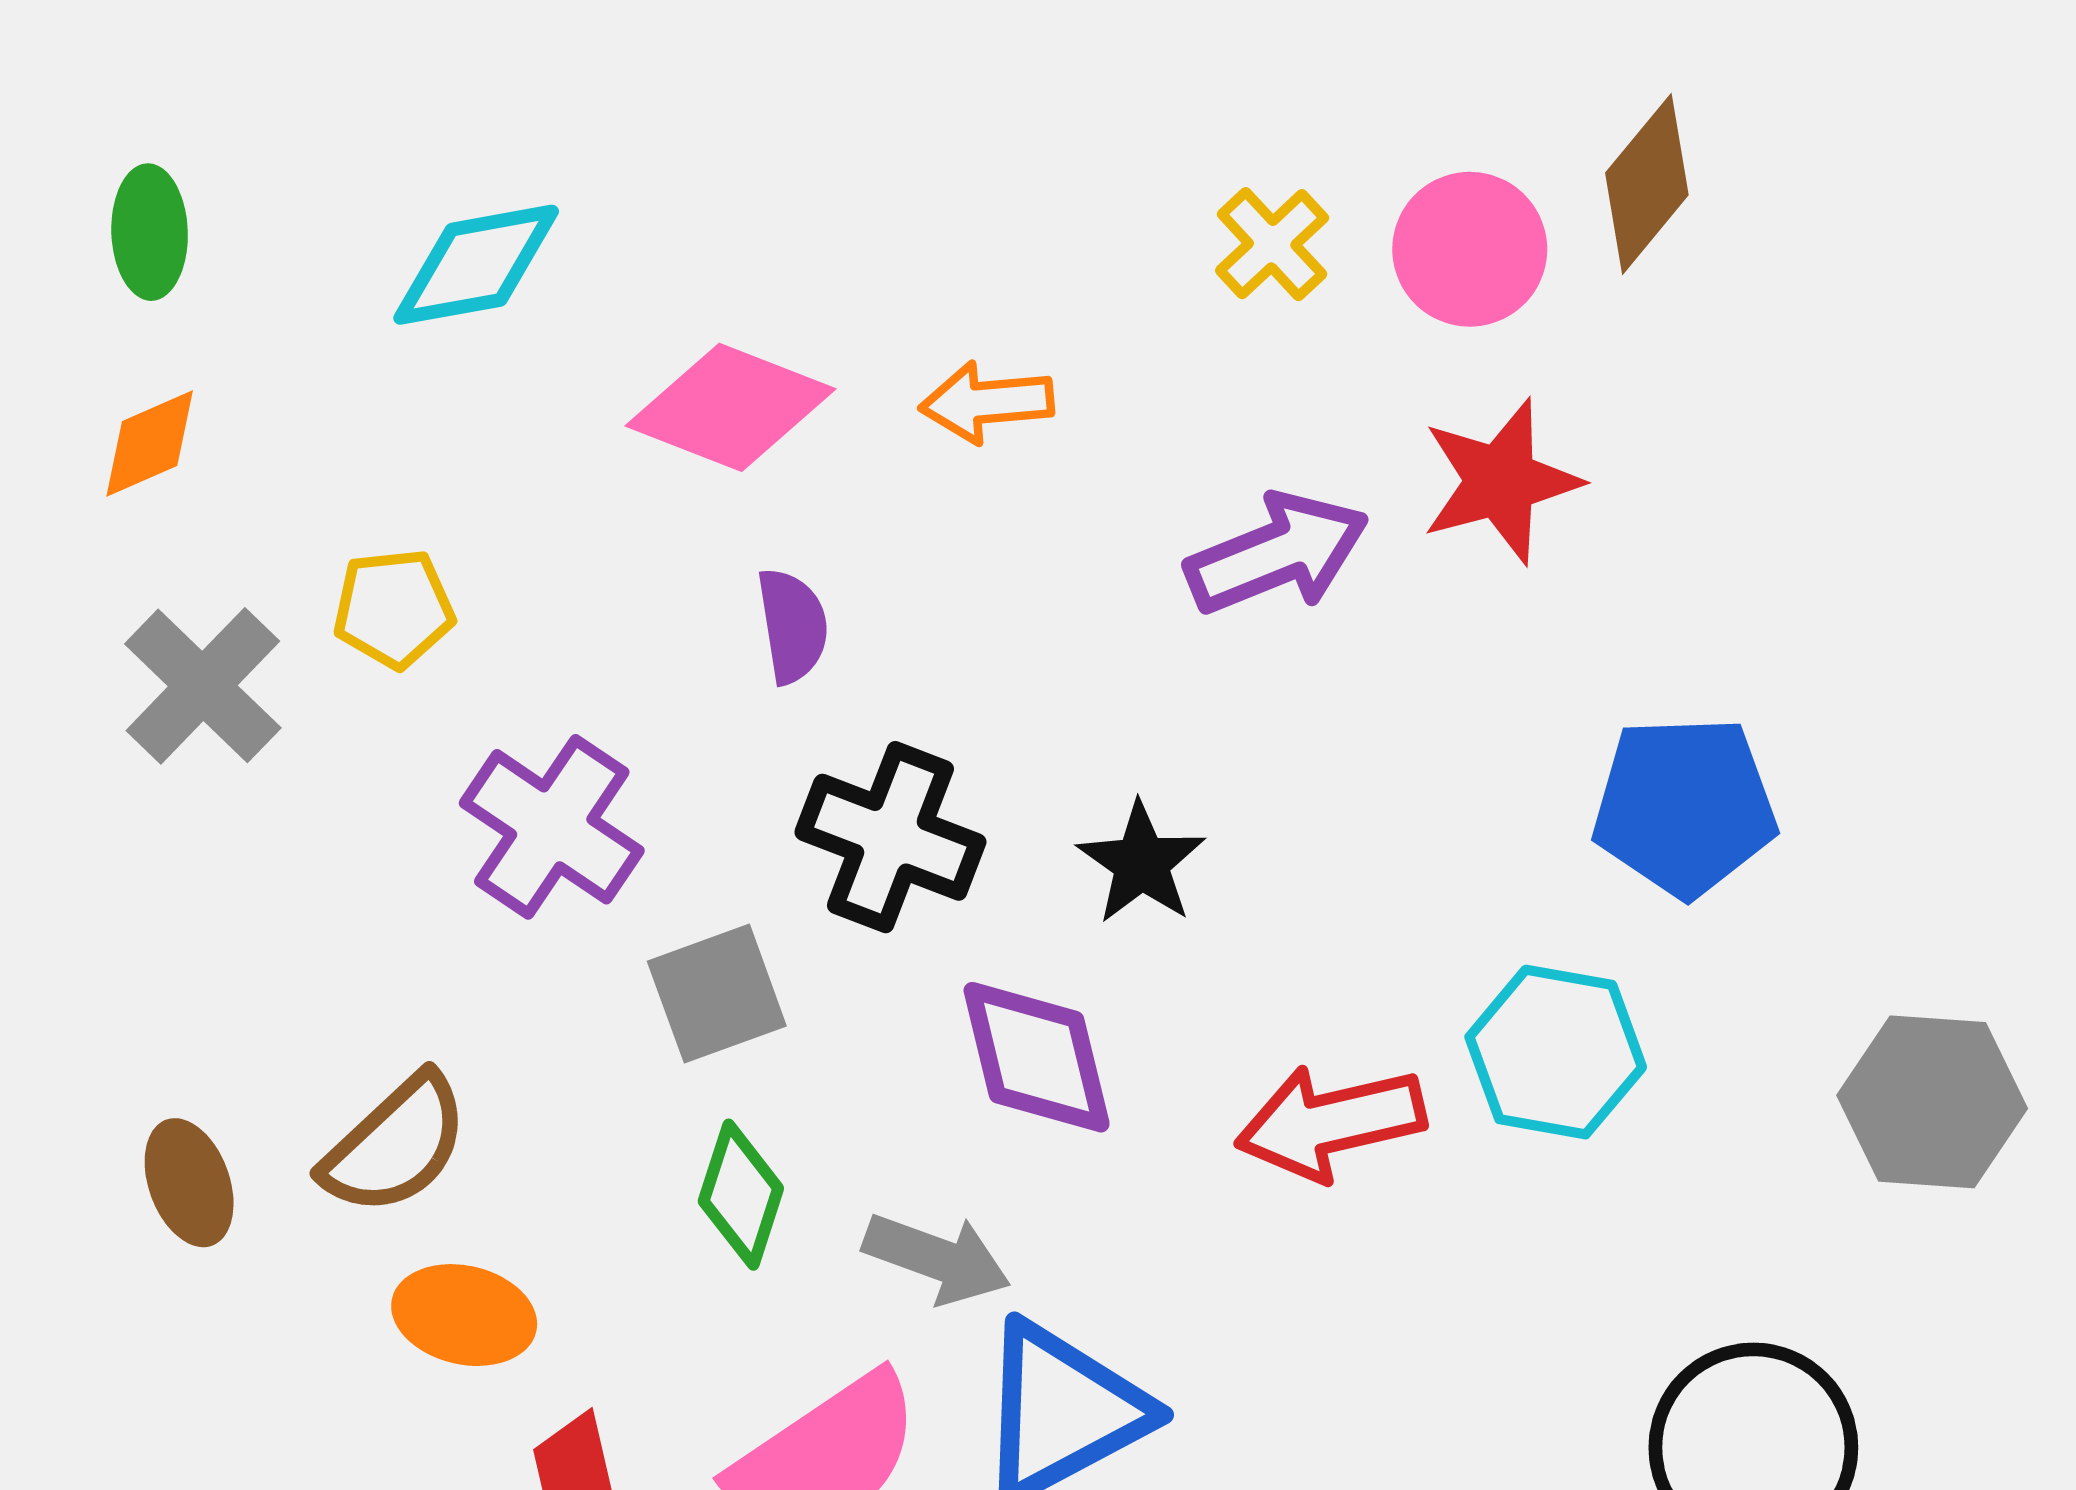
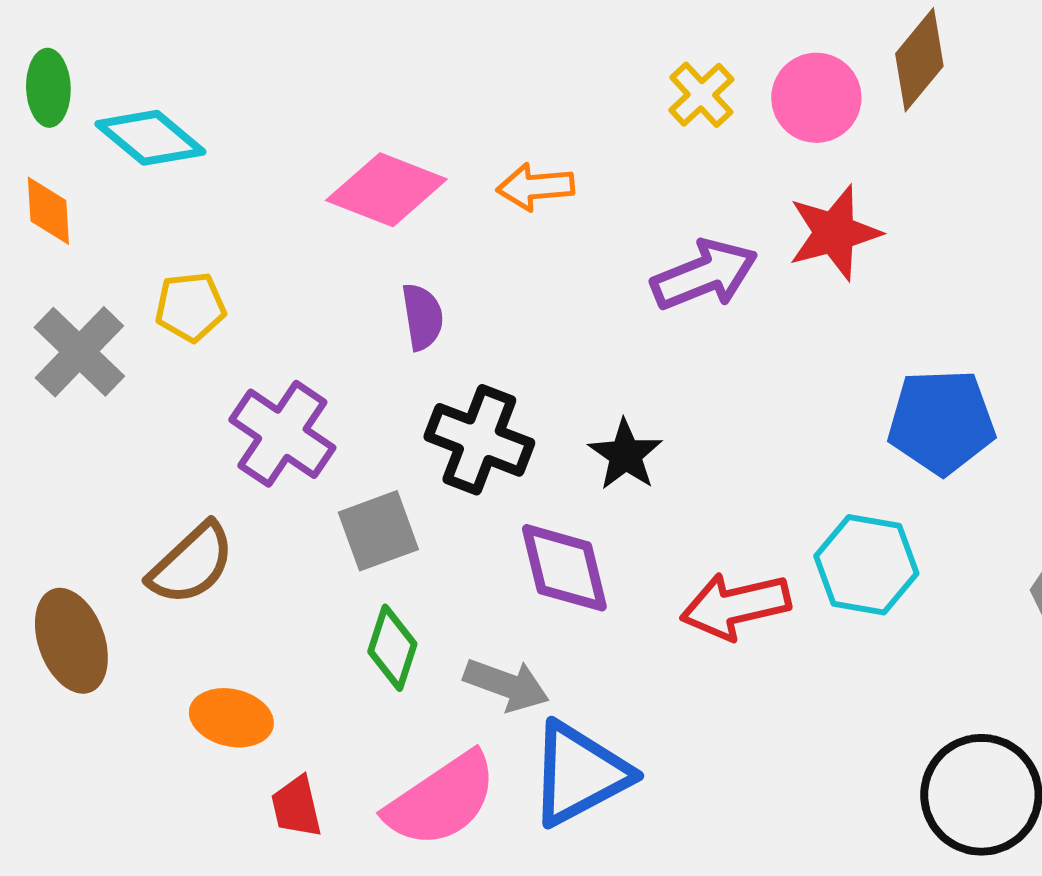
cyan diamond: (476, 265) -> (150, 138), moved, turned 50
orange diamond: (150, 444) -> (48, 211), turned -70
brown semicircle: (395, 1145) -> (191, 564), moved
brown ellipse: (189, 1183) -> (71, 641), size x1.4

